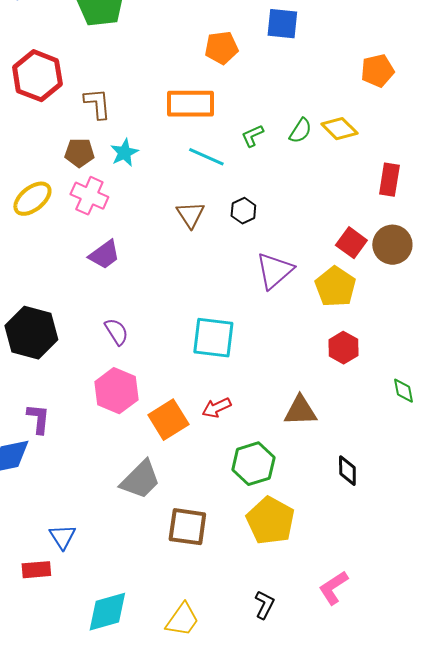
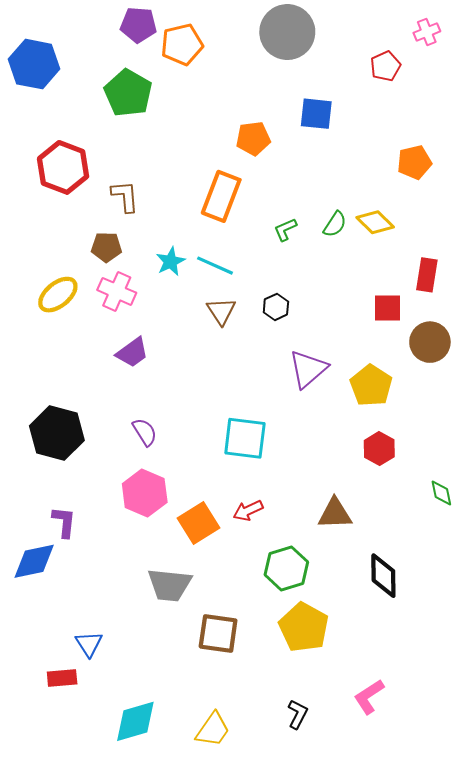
orange rectangle: (190, 104) -> (221, 196), turned -69
cyan star: (124, 153) -> (171, 261), moved
cyan line: (206, 157) -> (215, 266), moved
red square: (351, 243) -> (388, 308), moved, turned -36
black diamond: (347, 471) -> (383, 576), size x1.4
gray trapezoid: (140, 480) -> (169, 585), turned 51

